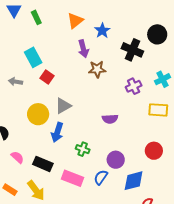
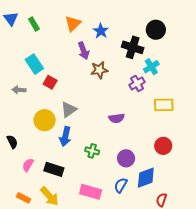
cyan cross: (162, 79) -> (151, 67), moved
pink semicircle: (17, 157) -> (28, 165), turned -96
blue semicircle: (101, 177) -> (121, 185), moved
pink rectangle: (72, 178) -> (91, 192), moved

